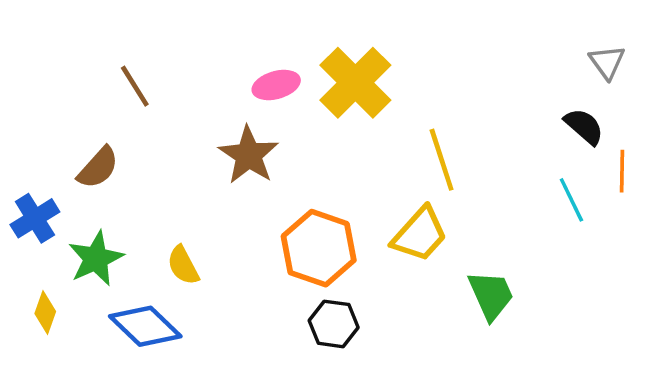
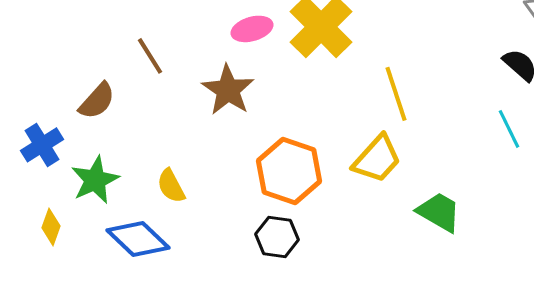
brown line: (135, 86) -> (150, 56), moved
green trapezoid: (491, 295) -> (439, 212), turned -36
black hexagon: (334, 324) -> (277, 237), moved

